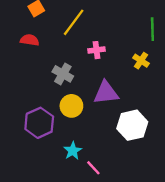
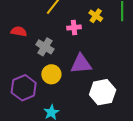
red semicircle: (30, 40) -> (19, 31), moved
yellow cross: (141, 61) -> (96, 16), moved

